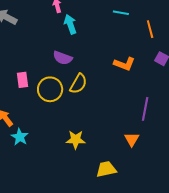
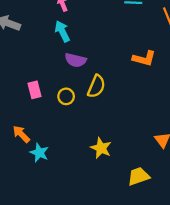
cyan arrow: (70, 24) -> (62, 31), moved
yellow circle: (50, 89) -> (66, 96), size x0.6
yellow star: (76, 140) -> (101, 148), turned 30

